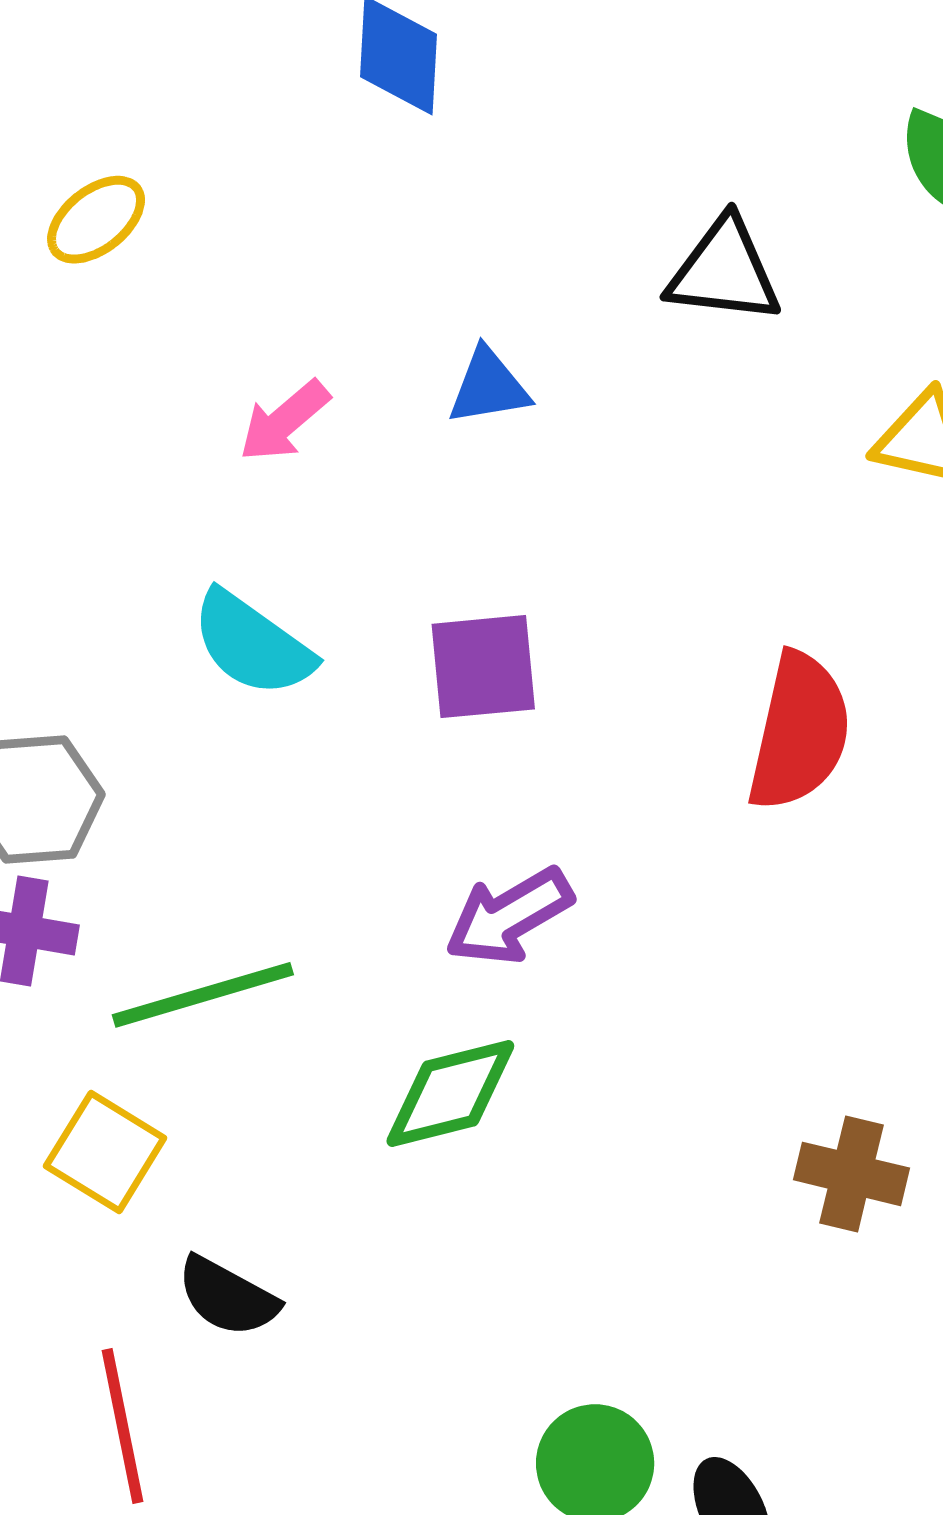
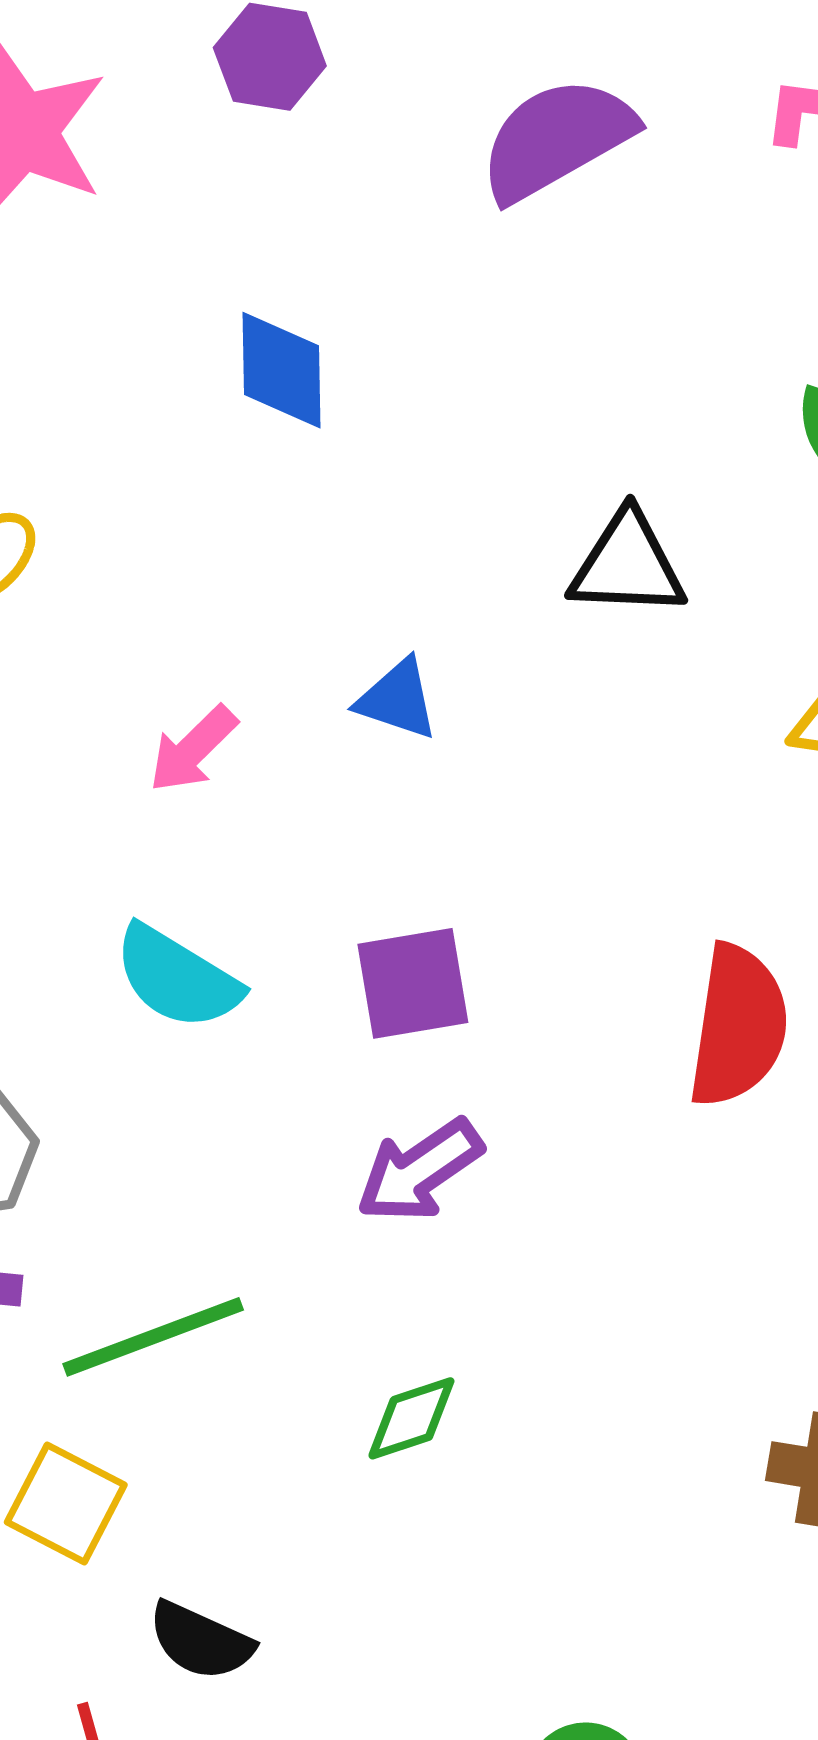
blue triangle: (489, 387) -> (397, 699), turned 32
purple arrow: (509, 916) -> (420, 1171), moved
green diamond: (450, 1093) -> (411, 1418), size x0.7

